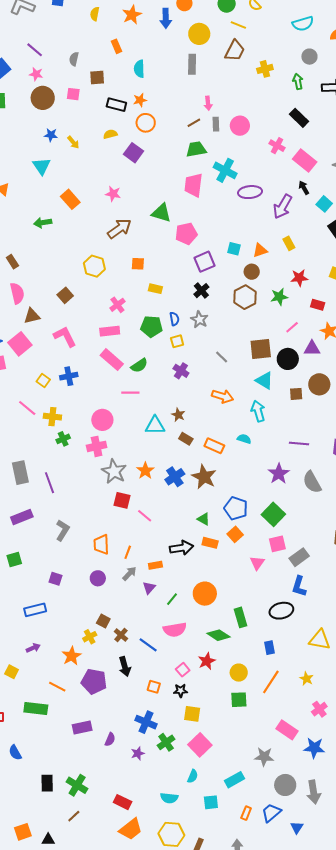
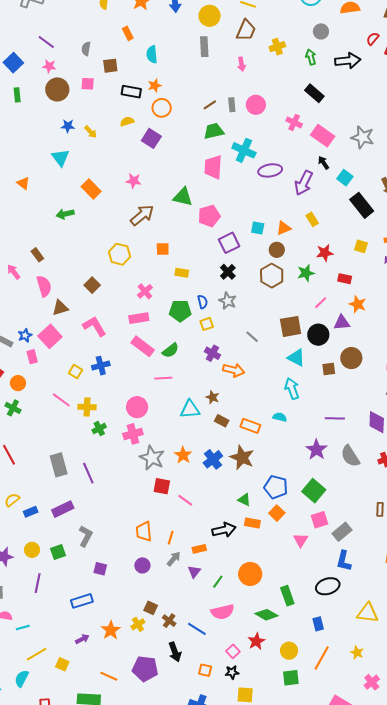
pink arrow: (208, 103) -> (242, 64), moved
orange arrow: (222, 396) -> (234, 370), moved
gray L-shape: (63, 530) -> (86, 536), moved
orange star: (72, 656) -> (111, 630), moved

